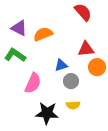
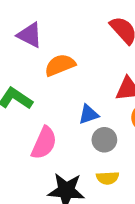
purple triangle: (19, 28) -> (30, 35), moved

